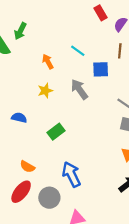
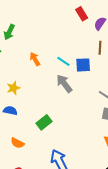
cyan line: (78, 51) -> (63, 61), moved
yellow star: (45, 91) -> (13, 88), moved
orange semicircle: (27, 167) -> (17, 143), moved

